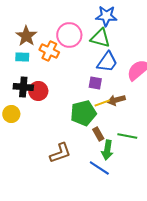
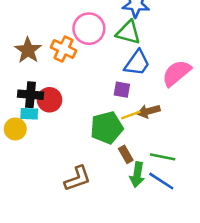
brown star: (26, 36) -> (28, 50), moved
cyan rectangle: (22, 57) -> (29, 114), moved
blue line: (99, 168) -> (161, 181), moved

